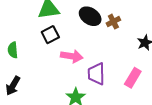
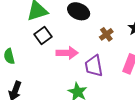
brown cross: (113, 22) -> (106, 34), moved

